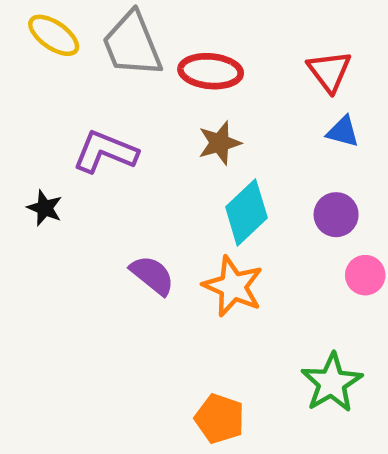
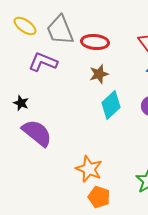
purple L-shape: (105, 152) -> (43, 62), moved
purple semicircle: (152, 275) -> (37, 133), moved, size x1.5
orange star: (233, 286) -> (89, 169), moved

